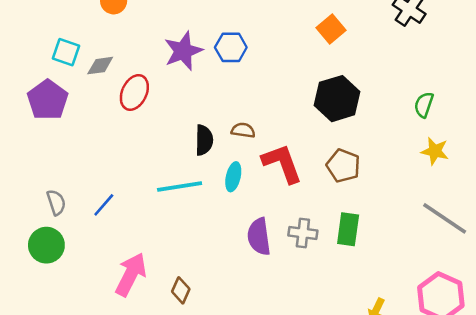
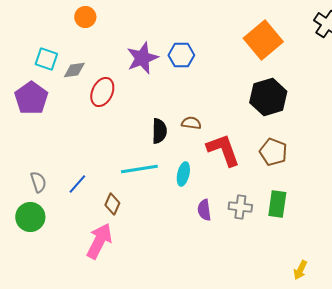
orange square: (331, 29) -> (263, 40), size x1.6
cyan ellipse: (233, 177) -> (183, 174), moved
purple semicircle: (259, 237) -> (204, 210), size x0.7
brown diamond: (181, 290) -> (112, 204), moved

